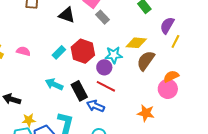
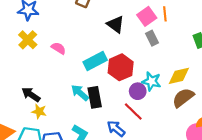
yellow diamond: (136, 43) -> (179, 76), turned -35
cyan rectangle: (59, 52) -> (95, 61), size x1.5
black rectangle: (79, 91) -> (95, 97), moved
yellow star: (29, 120) -> (39, 111), moved

